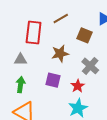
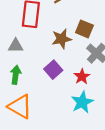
brown square: (85, 35) -> (84, 29), moved
purple square: (53, 80) -> (53, 70), turned 35

